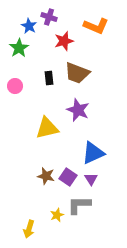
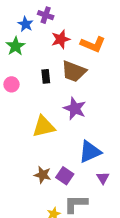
orange L-shape: (96, 26) -> (93, 44), moved
purple triangle: (91, 179) -> (103, 178), moved

